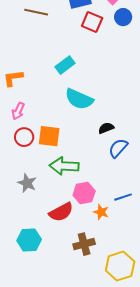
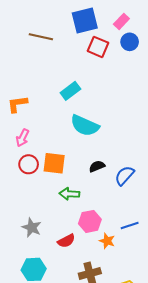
black semicircle: (106, 128) -> (97, 166), moved
green arrow: (64, 166) -> (69, 194), size x0.7
gray star: (27, 183) -> (32, 228), moved
red semicircle: (61, 212) -> (66, 241), size x0.7

